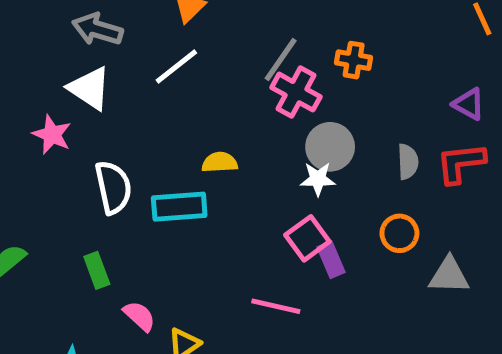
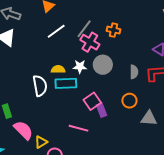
white line: (176, 67) -> (56, 31), moved
white star: (318, 179) -> (80, 67), moved
white semicircle: (113, 187) -> (40, 86), moved
cyan rectangle: (179, 207) -> (66, 83), moved
pink semicircle: (139, 316) -> (23, 130), size x1.5

